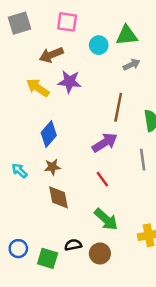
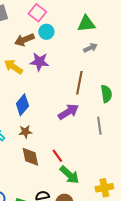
pink square: (67, 22) -> (37, 13), turned 30
cyan circle: (99, 45) -> (46, 32), moved
red line: (102, 179) -> (57, 156), moved

